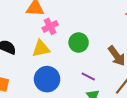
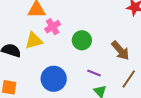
yellow triangle: (41, 49) -> (34, 41), moved

